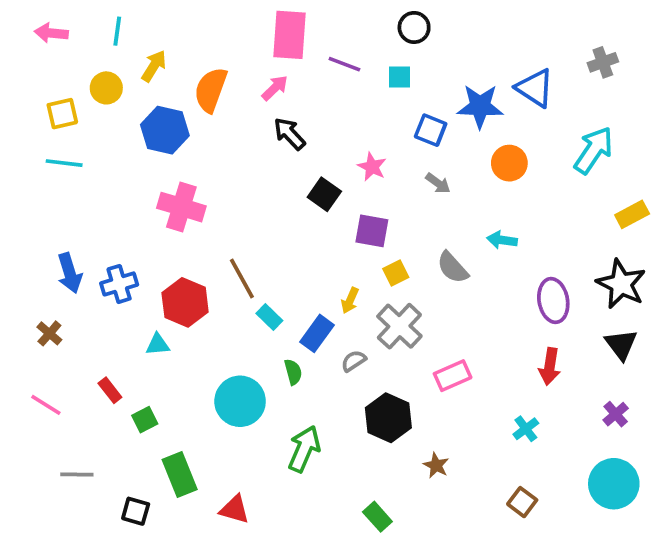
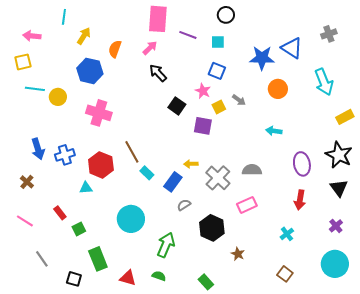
pink arrow: (51, 33) -> (32, 36), moved
yellow circle: (106, 88) -> (58, 97), moved
orange semicircle: (211, 90) -> (115, 49), size x0.7
yellow square: (62, 114) -> (23, 62), moved
blue square: (431, 130) -> (217, 71), moved
cyan arrow: (594, 150) -> (324, 82), turned 124
gray semicircle: (453, 268) -> (252, 170), moved, turned 132
yellow square: (396, 273) -> (219, 107), moved
yellow arrow: (350, 300) -> (191, 164), turned 64
gray semicircle: (354, 361) -> (184, 205), moved
green semicircle: (293, 372) -> (159, 276), moved, turned -56
gray line: (77, 475) -> (42, 259), turned 54

